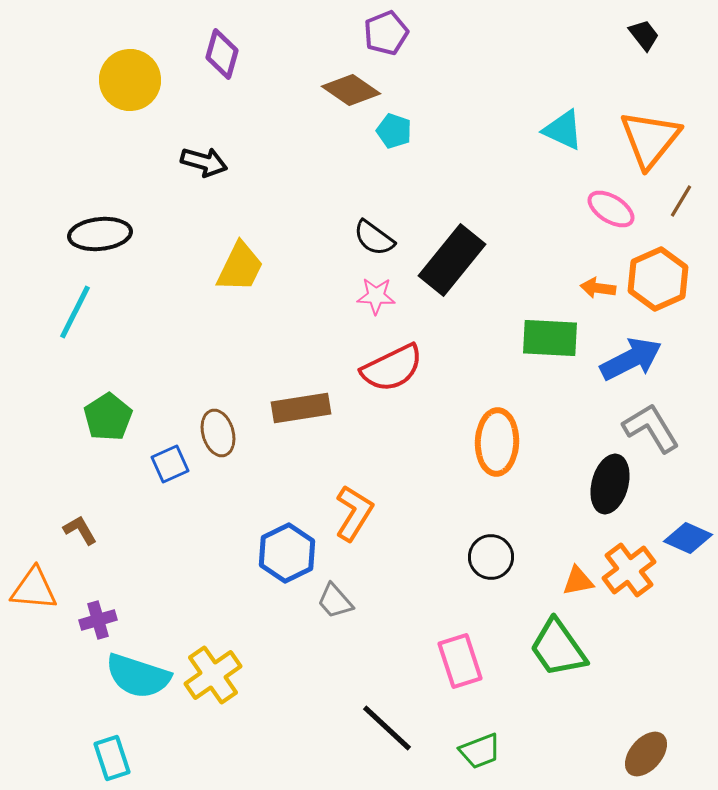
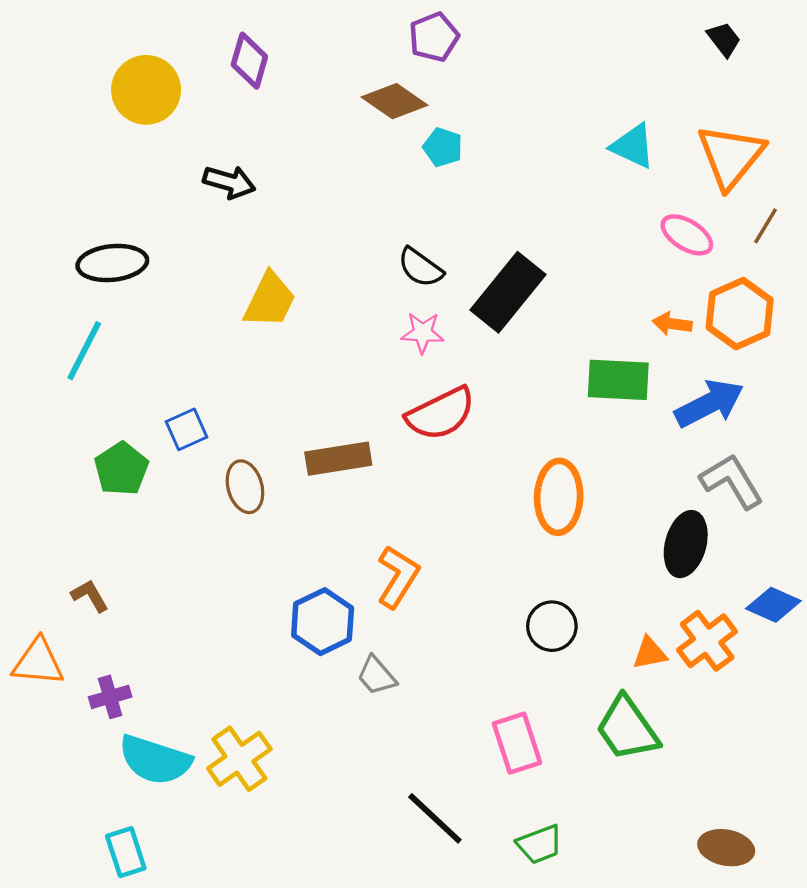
blue square: (170, 464) -> (187, 429), moved
brown ellipse: (646, 754) -> (726, 848), turned 60

